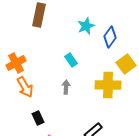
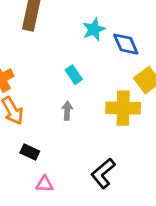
blue diamond: (110, 37) -> (126, 44), turned -60
black rectangle: (38, 118) -> (30, 152), turned -40

